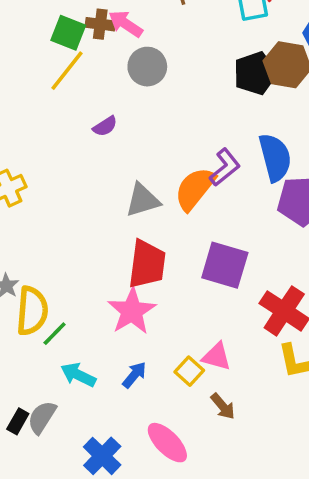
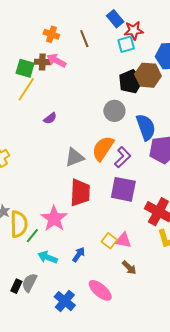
gray circle: (147, 67) -> (114, 111), moved
purple L-shape: (225, 167) -> (123, 157), moved
pink star: (132, 311) -> (54, 219), moved
yellow square: (189, 371) -> (109, 241), moved

